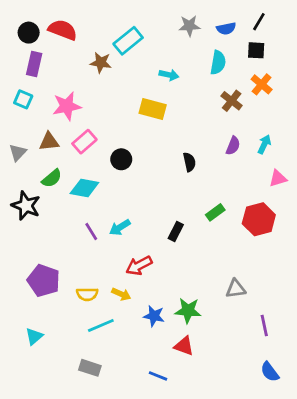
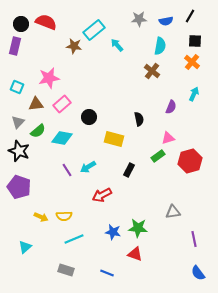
black square: (256, 50) -> (195, 41), moved
purple rectangle: (34, 64) -> (15, 46), moved
cyan arrow: (169, 75) -> (117, 45), moved, turned -144
cyan square: (23, 99) -> (17, 87), moved
brown cross: (232, 101) -> (152, 71), moved
yellow rectangle: (153, 109) -> (114, 139), moved
cyan arrow: (264, 144) -> (194, 94), moved
gray triangle: (18, 152) -> (18, 122), moved
pink triangle: (278, 178) -> (168, 138), moved
purple pentagon: (44, 281) -> (19, 187), moved
yellow arrow: (121, 294) -> (41, 217), moved
blue line: (158, 376) -> (107, 273), moved

